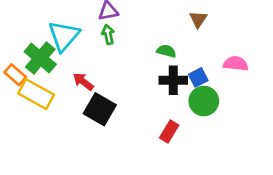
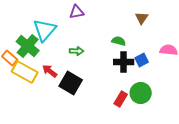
green arrow: (108, 34) -> (77, 51), moved, turned 104
red arrow: (83, 82) -> (50, 71), moved
green circle: (204, 101) -> (141, 93), moved

